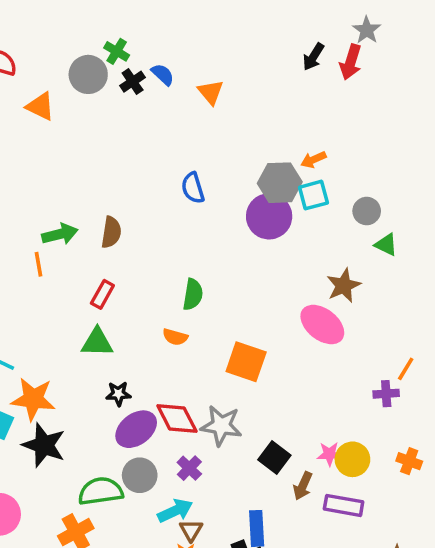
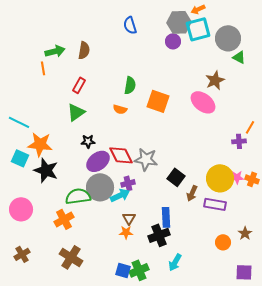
cyan square: (313, 195) -> (198, 29), size x1.4
gray circle: (367, 211) -> (228, 38), size x1.6
purple circle: (269, 216) -> (173, 41), size x0.6
green triangle: (97, 342) -> (76, 112), turned -36
orange square: (246, 362) -> (158, 101), moved
pink star: (329, 454) -> (237, 177), moved
yellow circle: (352, 459) -> (220, 178), size x1.4
purple cross: (189, 468) -> (128, 183), turned 32
gray circle: (140, 475) -> (100, 187), size x1.4
cyan arrow: (175, 511) -> (120, 195), moved

